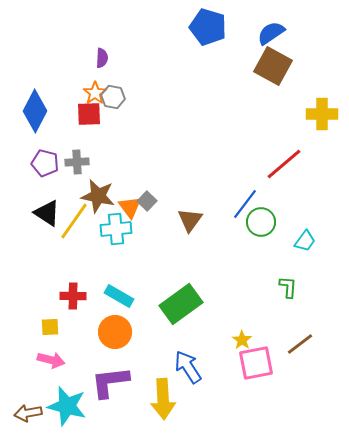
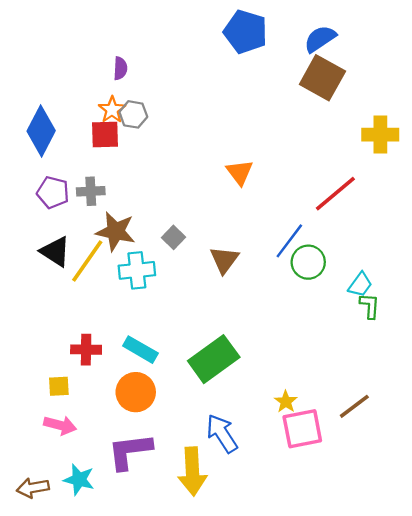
orange triangle: (130, 207) -> (240, 172), moved
green L-shape: (288, 287) -> (370, 306), moved
cyan star: (67, 406) -> (79, 480), size x0.7

